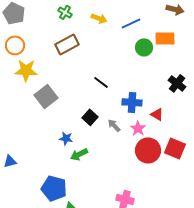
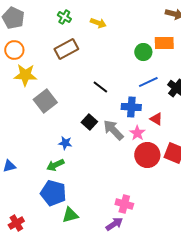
blue line: (131, 23) -> (148, 82), moved
gray arrow: (114, 125) -> (113, 130), size x1.6
green arrow: (79, 154) -> (55, 165), moved

